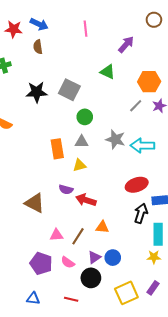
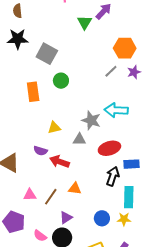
green triangle: (108, 72) -> (85, 22), moved, turned 35
black star: (37, 92) -> (18, 39), moved
gray star: (115, 139) -> (91, 120), moved
gray triangle: (82, 142) -> (79, 139), moved
orange rectangle: (57, 149) -> (33, 92), moved
blue circle: (113, 258) -> (102, 218), moved
pink semicircle: (68, 262) -> (40, 236), moved

